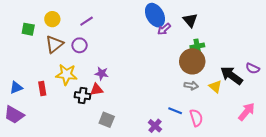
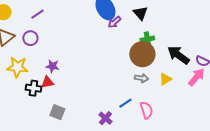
black arrow: (231, 75) -> (178, 55), moved
yellow triangle: (215, 87) -> (165, 79), turned 48
blue line: (175, 111) -> (125, 103), turned -56
pink arrow: (247, 112) -> (196, 77), moved

